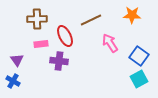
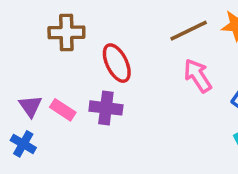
brown line: (91, 20) -> (189, 31), moved
pink rectangle: (41, 44) -> (63, 110), moved, turned 40

